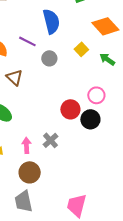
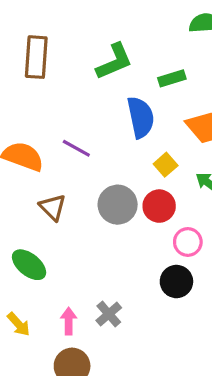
blue semicircle: (51, 21) -> (141, 117), moved
gray circle: (49, 58) -> (118, 205), moved, size x1.5
red circle: (70, 109) -> (159, 206), moved

